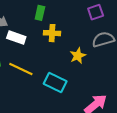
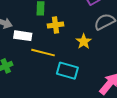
yellow line: (21, 69) -> (43, 53), moved

